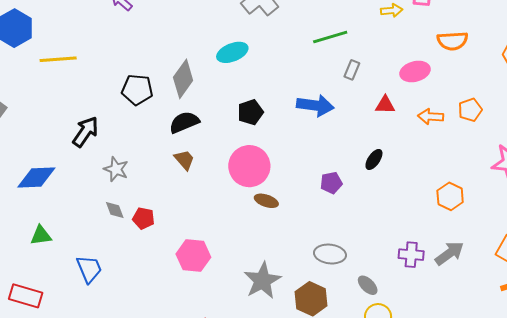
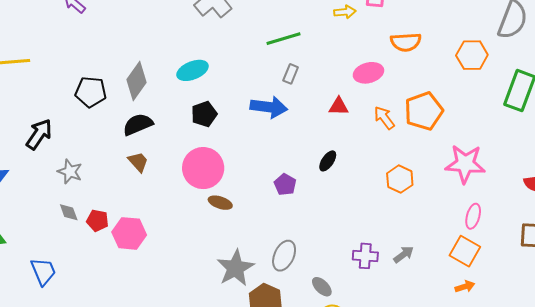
cyan ellipse: (232, 52) -> (193, 70), moved
gray rectangle: (352, 70) -> (291, 74), moved
orange pentagon: (470, 110) -> (424, 111), size x1.6
orange arrow: (431, 117) -> (384, 118), turned 50
purple pentagon: (331, 183) -> (285, 184), turned -30
orange hexagon: (450, 196) -> (400, 179), moved
gray arrow: (449, 253) -> (404, 254), size x0.7
gray ellipse: (330, 254) -> (284, 256), turned -72
pink hexagon: (193, 256) -> (129, 233), moved
gray star: (262, 281) -> (235, 268), moved

